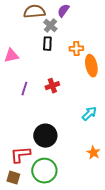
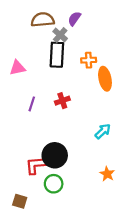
black rectangle: (47, 44) -> (57, 55), size x1.6
red L-shape: (20, 155) -> (36, 165), moved
green circle: (44, 171) -> (54, 184), moved, size x0.7

